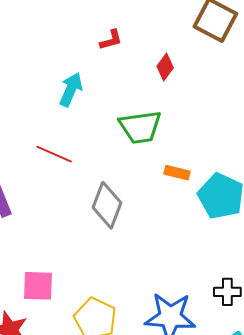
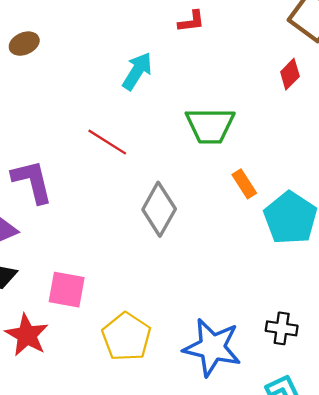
red diamond: (165, 67) -> (290, 74), moved
orange rectangle: (177, 173) -> (244, 184), turned 35

